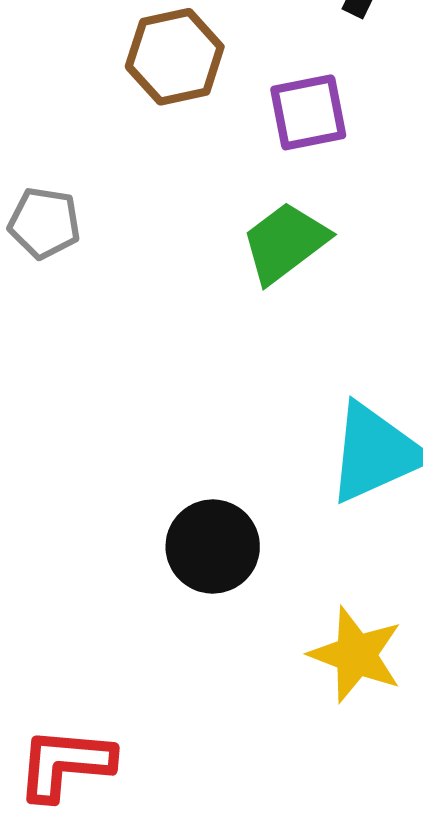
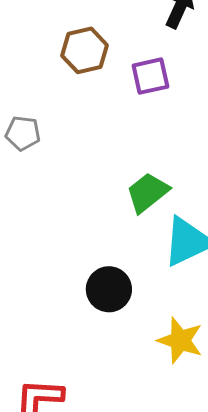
green trapezoid: (285, 242) -> (148, 192), moved

